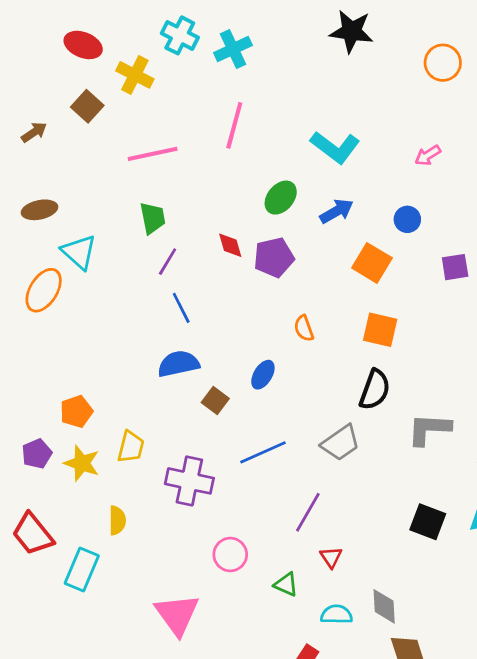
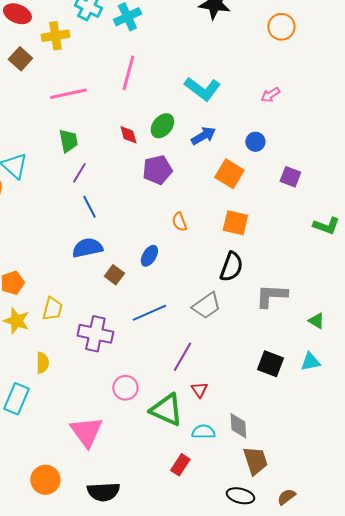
yellow cross: (135, 75) -> (55, 36), turned -36
red diamond: (230, 245) -> (128, 135), moved
purple square: (455, 267) -> (290, 177), turned 30
green triangle: (286, 584) -> (166, 410), size x1.8

